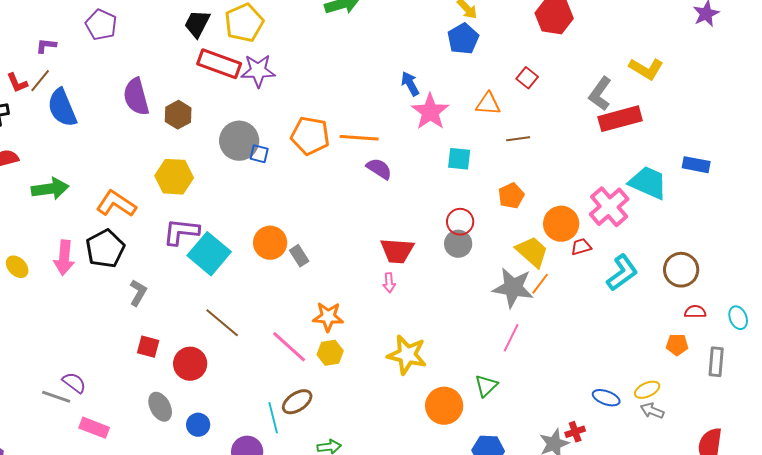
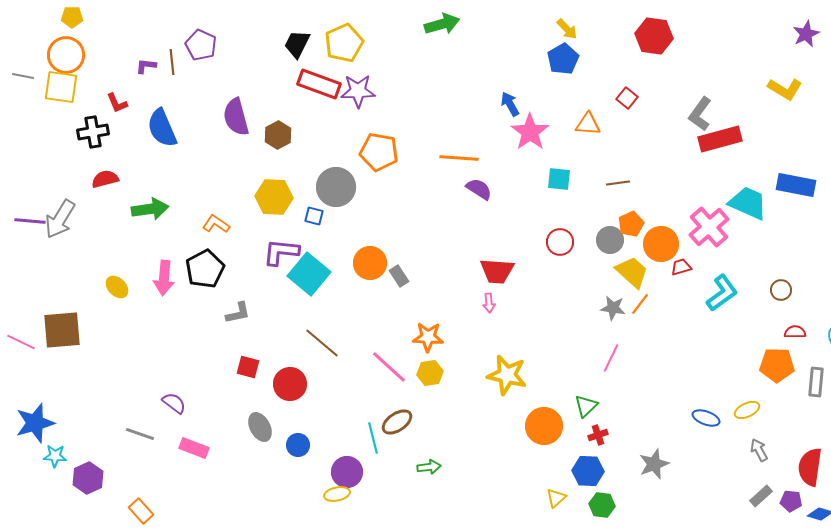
yellow L-shape: (646, 69) -> (785, 89), moved
brown line: (40, 81) -> (172, 62), moved, turned -45
orange pentagon: (310, 136) -> (379, 152), moved
brown line: (518, 139) -> (618, 183), moved
gray circle: (239, 141) -> (336, 187), moved
blue square: (259, 154) -> (314, 216), moved
blue rectangle: (696, 165) -> (796, 185), size x1.4
orange pentagon: (511, 196) -> (631, 224), moved
orange L-shape: (116, 204) -> (216, 224), size x0.7
gray circle: (458, 244) -> (610, 240), moved
brown circle: (681, 270) -> (781, 290), size x0.6
gray star: (513, 288) -> (613, 308), size x0.6
gray L-shape: (138, 293) -> (238, 313), turned 48
orange pentagon: (677, 345) -> (777, 365), size x1.6
gray line: (56, 397) -> (140, 434), moved
gray arrow: (652, 411) -> (759, 450), moved, turned 40
red cross: (575, 432) -> (598, 435), moved

